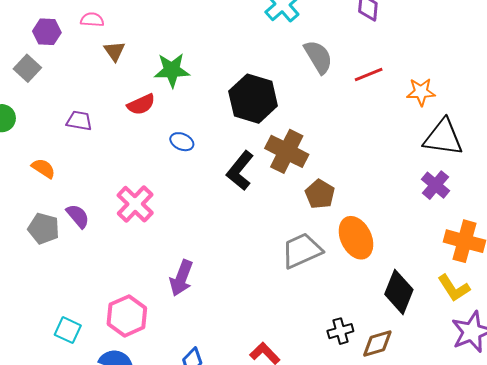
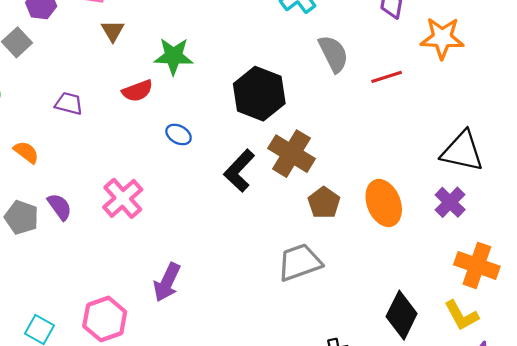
orange star: (421, 92) -> (442, 38), moved, size x1.4
orange ellipse: (356, 238) -> (384, 203), moved

